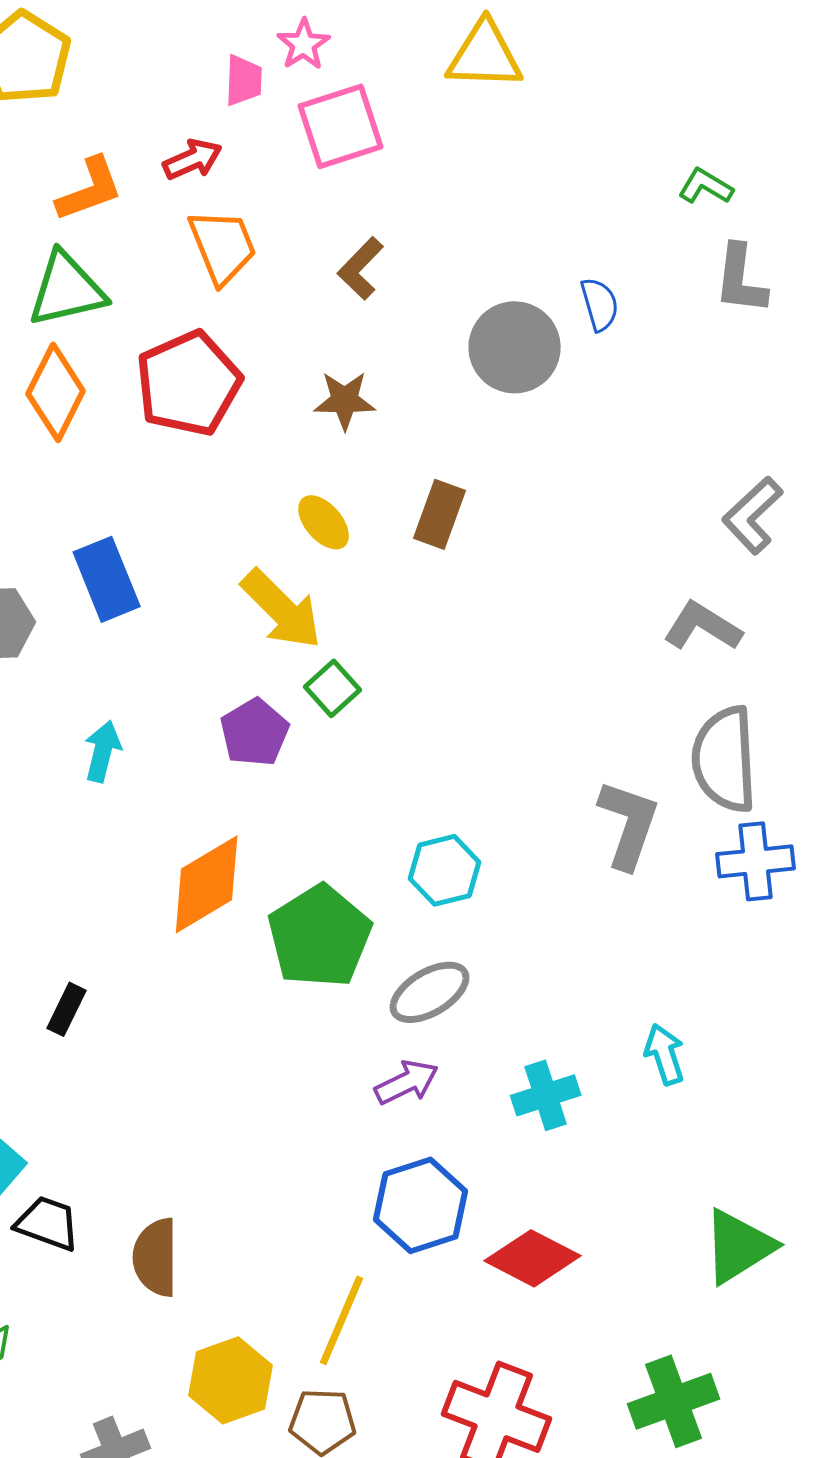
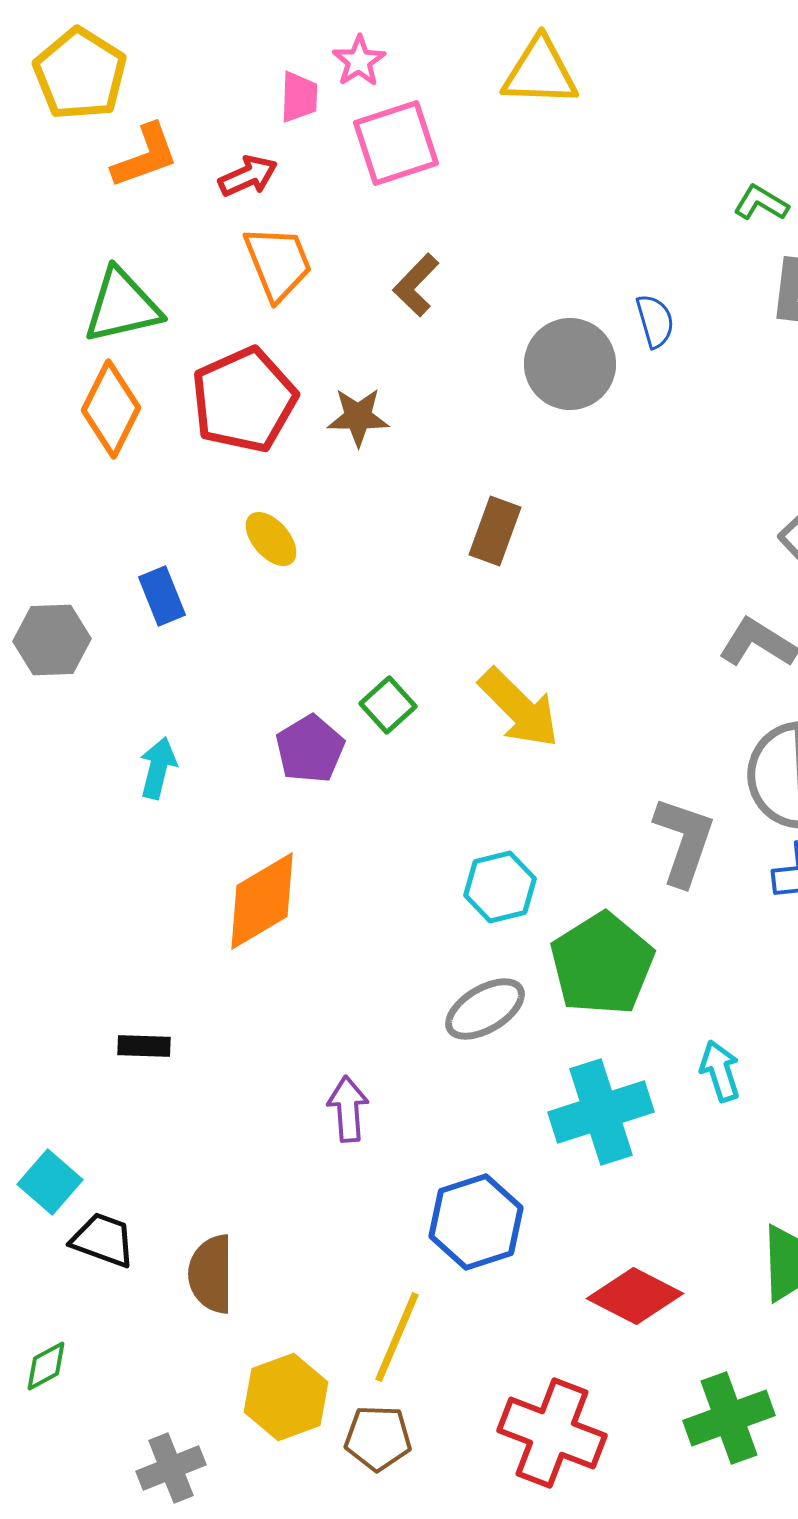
orange L-shape: (90, 189) -> (145, 156), moved
brown star: (345, 400) -> (358, 417), moved
yellow ellipse: (324, 522) -> (271, 539), moved
blue rectangle: (107, 579) -> (162, 596), size x0.7
yellow arrow: (282, 609) -> (519, 708), moved
green pentagon: (320, 936) -> (602, 964), moved
black rectangle: (67, 1009) -> (144, 1046), moved, turned 66
purple arrow: (407, 1082) -> (348, 1109), moved, turned -68
cyan cross: (546, 1095) -> (601, 1112), size x1.5
red diamond: (533, 1258) -> (635, 1296), moved

